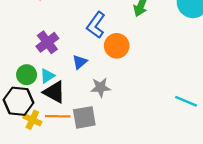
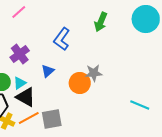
orange circle: (117, 46) -> (80, 83), moved
gray star: (101, 87) -> (94, 73), moved
orange line: (58, 116) -> (29, 118), turned -30

